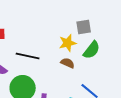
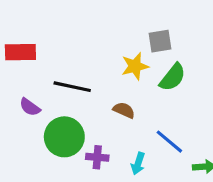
brown semicircle: (68, 63) -> (124, 110), moved

